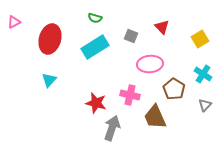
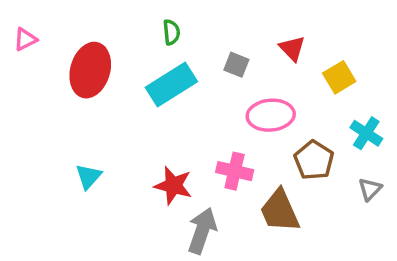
green semicircle: (95, 18) -> (171, 32), turned -112
yellow square: (200, 39) -> (339, 77), moved
cyan triangle: (49, 80) -> (88, 177), moved

